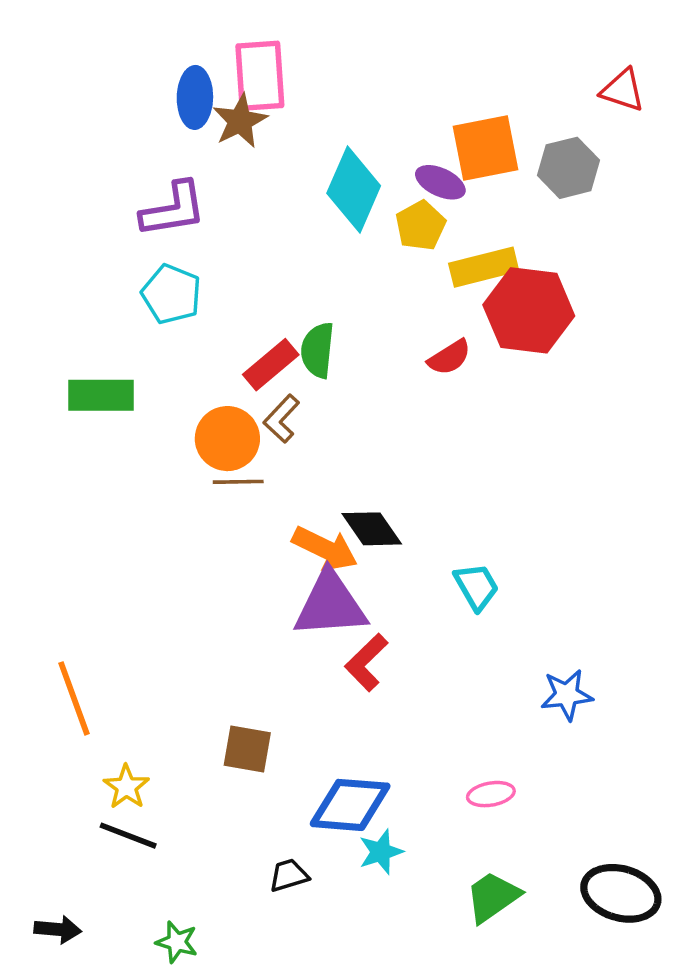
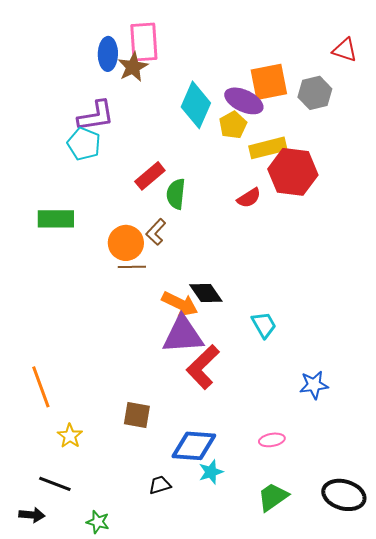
purple ellipse: (440, 182) -> (244, 101), size x1.4
cyan pentagon: (171, 294) -> (84, 144), moved
red rectangle: (271, 365) -> (150, 176), moved
red L-shape: (366, 662) -> (203, 367), size x1.4
black line: (128, 836) -> (55, 484), moved

